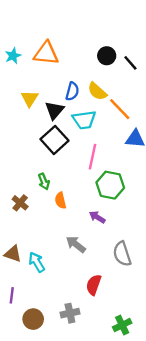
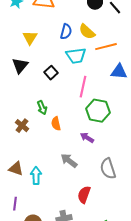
orange line: (120, 109) -> (106, 47), turned -60
black triangle: (54, 110) -> (20, 66), moved
black square: (54, 140) -> (51, 73), size x0.6
cyan arrow: (37, 262) -> (36, 176), turned 30

